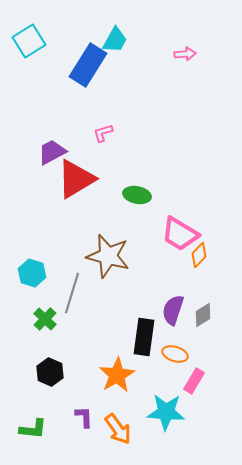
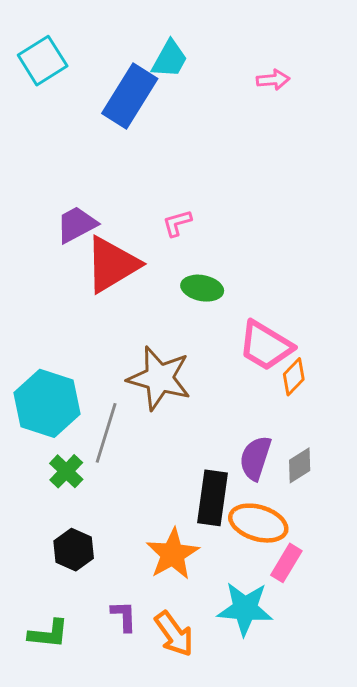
pink L-shape: (103, 133) -> (177, 223), moved
cyan hexagon: (32, 273) -> (47, 403), size x1.6
orange ellipse: (175, 354) -> (258, 523), size x1.5

